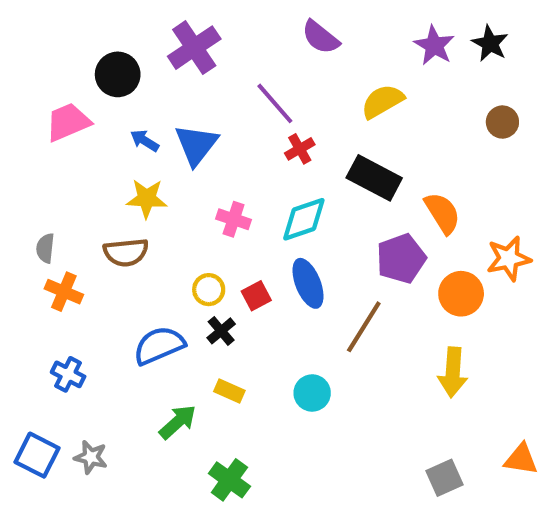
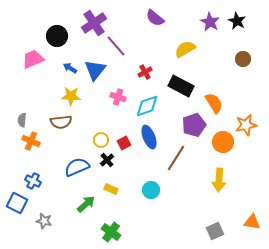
purple line: (275, 103) -> (116, 46), moved
pink cross: (234, 219) -> (118, 97), moved
blue square: (37, 455) -> (17, 203), moved

